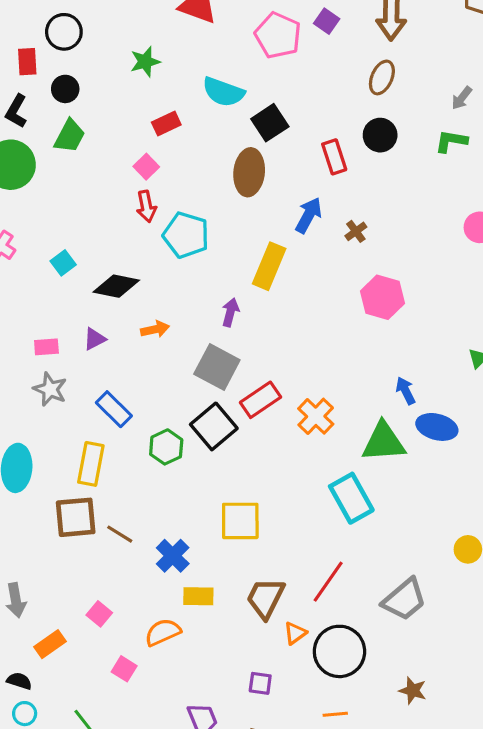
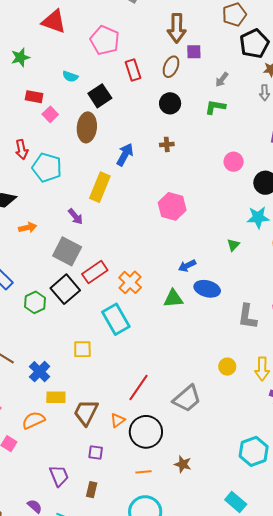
purple square: (327, 21) -> (194, 52), moved, turned -35
cyan semicircle: (223, 92) -> (70, 76), size x0.6
red rectangle: (166, 124) -> (34, 97), turned 36
red rectangle: (334, 157) -> (133, 70), moved
pink square: (146, 167) -> (50, 114), moved
brown cross: (356, 231) -> (167, 144), moved, turned 32
purple arrow: (230, 312) -> (75, 217), turned 126
blue arrow: (406, 391) -> (187, 266), turned -90
green triangle: (384, 442) -> (173, 298), size x0.7
cyan rectangle: (351, 498) -> (116, 319), moved
yellow square: (240, 521) -> (82, 349), size x0.7
brown trapezoid: (266, 598) -> (86, 412), moved
brown star: (413, 691) -> (183, 464), moved

